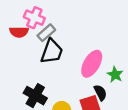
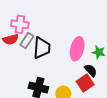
gray rectangle: (46, 33) -> (27, 41), moved

